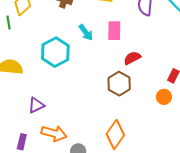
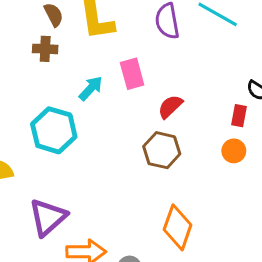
cyan arrow: (86, 32) -> (91, 88), turned -84
purple triangle: (36, 105) -> (48, 217), size x1.5

